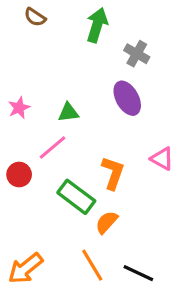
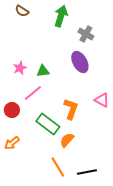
pink star: (19, 108) -> (20, 68), moved
orange arrow: (25, 268) -> (12, 143), moved, size x0.7
black line: (138, 273) -> (87, 172), turned -36

